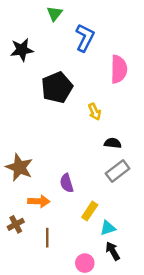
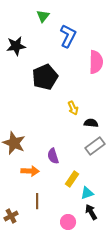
yellow arrow: (94, 112) -> (73, 108), moved
brown cross: (16, 224) -> (11, 216), moved

